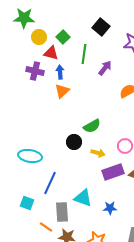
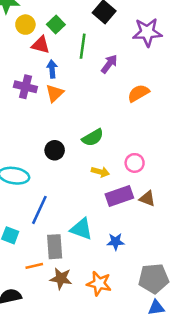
purple cross: (35, 71) -> (25, 87), moved
black circle: (74, 142) -> (55, 150), moved
orange line: (46, 227) -> (34, 266), turned -48

